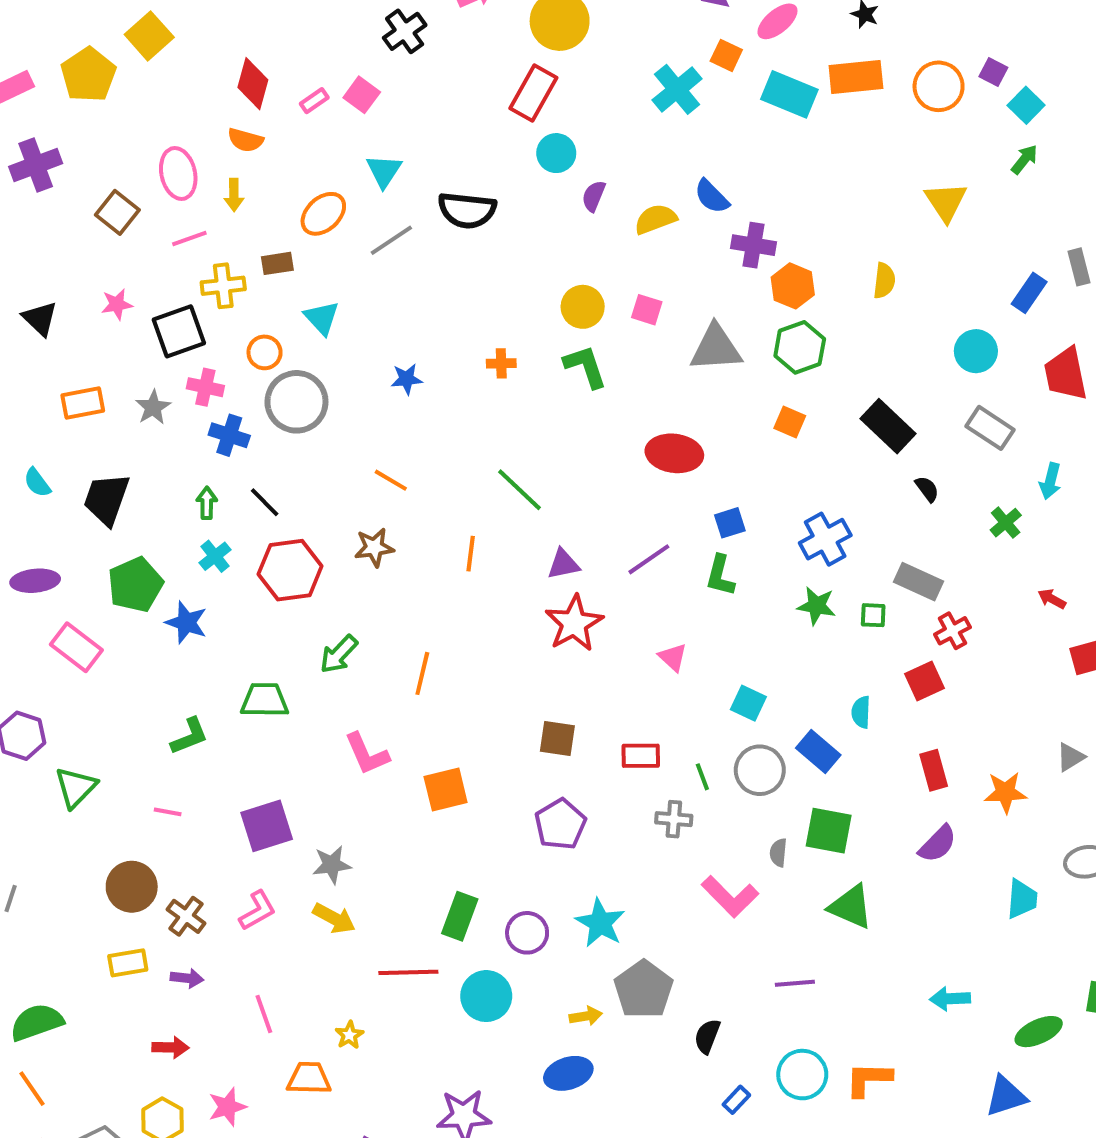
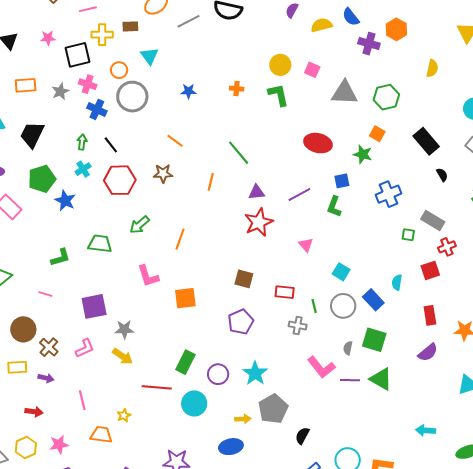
orange hexagon: (793, 286) -> (396, 29), moved
green star: (817, 606) -> (363, 154), moved
purple line: (795, 983) -> (350, 380), moved

